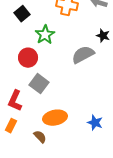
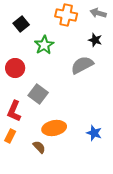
black star: (103, 36) -> (95, 40), moved
red circle: (28, 58) -> (15, 68), moved

